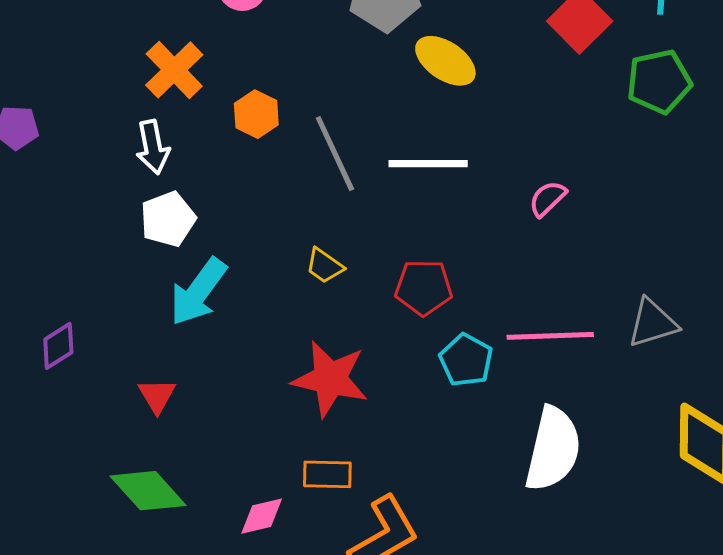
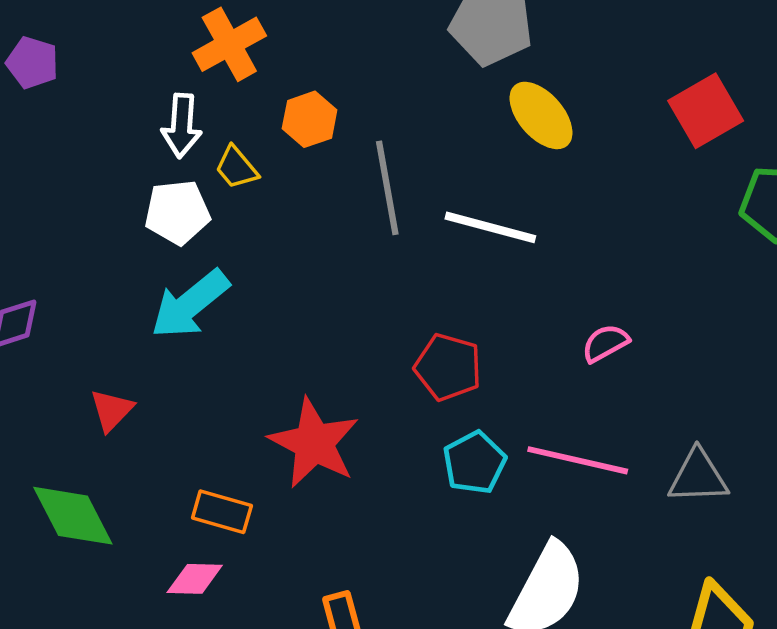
pink semicircle: (548, 199) -> (605, 343), moved
yellow trapezoid: (324, 266) -> (237, 168), moved
orange rectangle: (327, 474) -> (222, 512), moved

